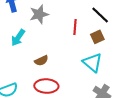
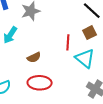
red line: (75, 27) -> (68, 42), moved

